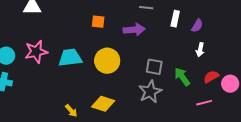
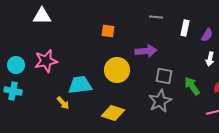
purple arrow: (134, 30) -> (146, 51), moved
cyan trapezoid: (70, 58) -> (80, 85), moved
yellow arrow: (71, 111) -> (63, 103), moved

